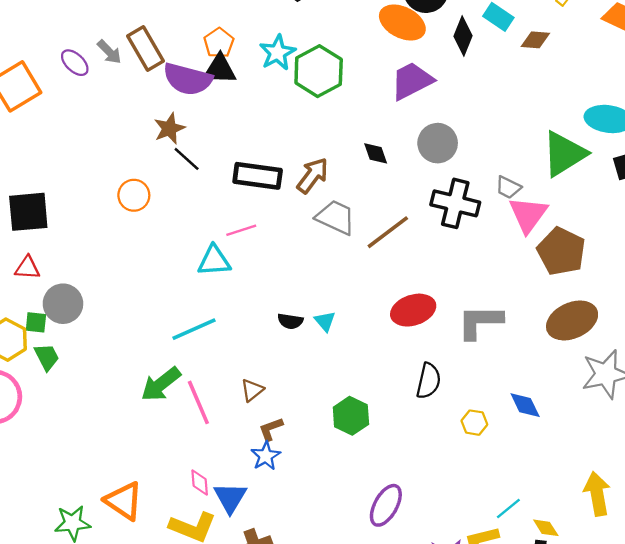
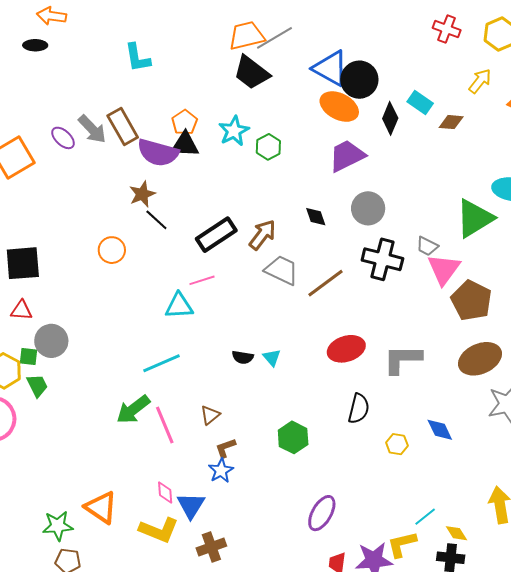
gray arrow: (109, 52) -> (92, 129), size x1.4
green hexagon: (319, 71) -> (268, 147), size x0.6
black rectangle: (258, 176) -> (216, 235), turned -42

